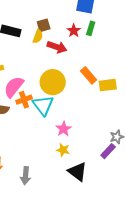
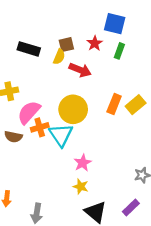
red star: (74, 31) -> (95, 43), moved
orange rectangle: (89, 75) -> (114, 104), turned 60
yellow rectangle: (108, 85) -> (136, 105), moved, turned -36
purple rectangle: (108, 151) -> (131, 208), moved

